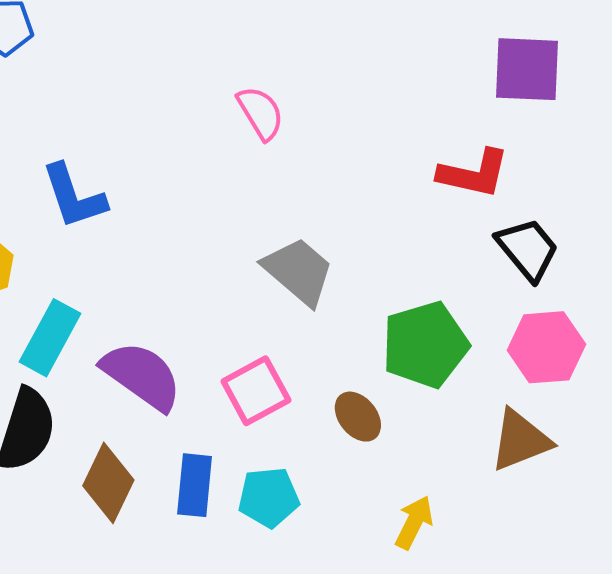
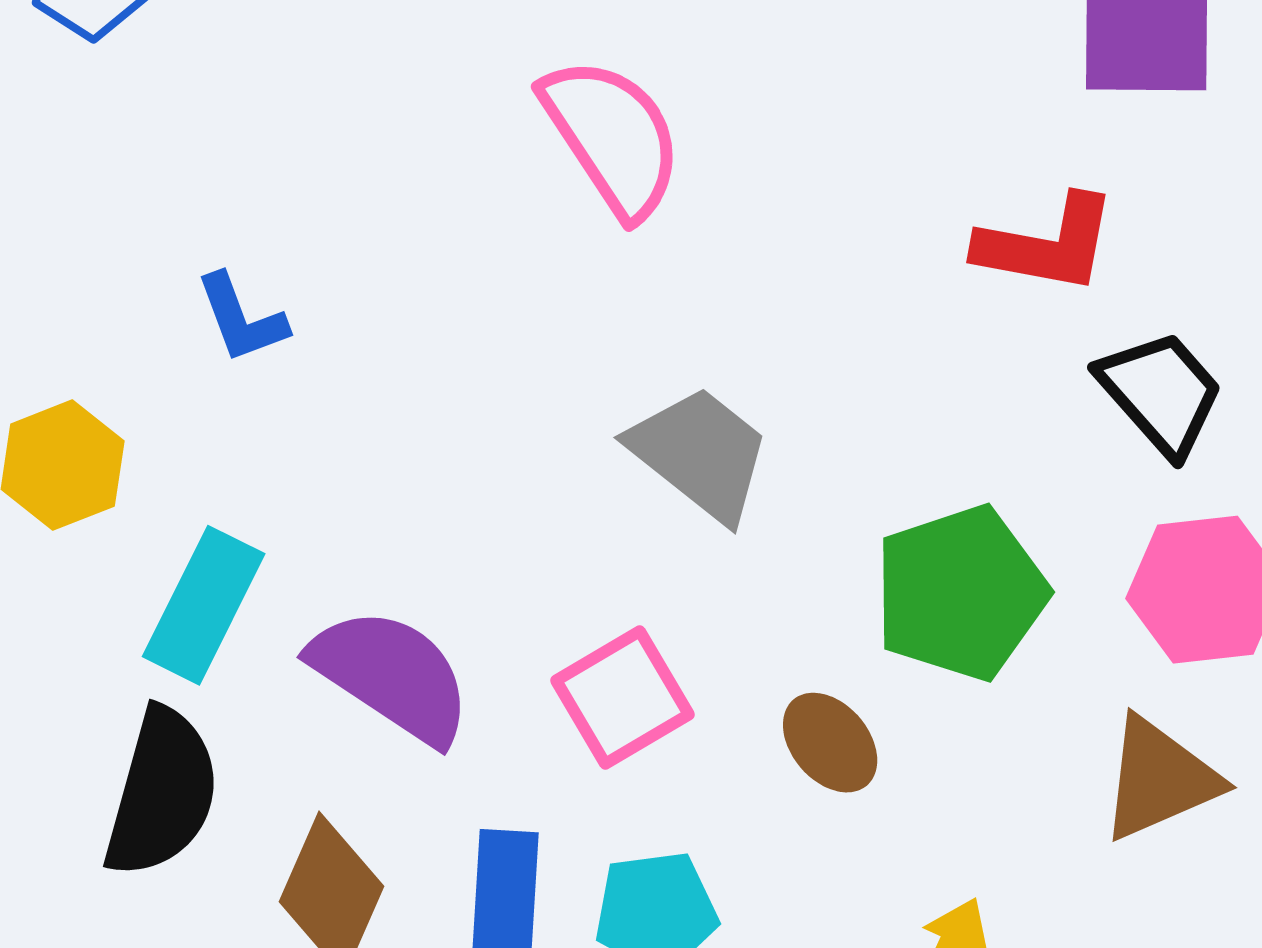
pink semicircle: (261, 113) -> (612, 137), size x1.5
blue L-shape: (74, 196) -> (241, 318), size x0.7

